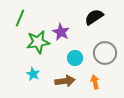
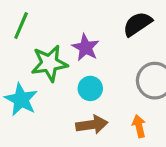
cyan circle: (75, 58) -> (90, 88), moved
cyan star: (33, 74) -> (21, 99), moved, size x1.5

